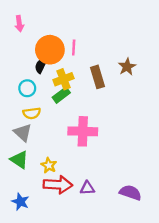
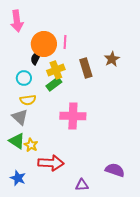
pink arrow: (19, 24) -> (17, 21), size x1.5
yellow star: (49, 165) -> (31, 145), moved
purple triangle: (87, 188) -> (82, 185), moved

